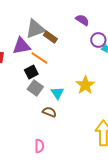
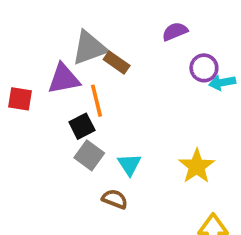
purple semicircle: (82, 20) -> (175, 32), turned -56
orange line: (39, 58) -> (97, 101), turned 42
yellow star: (85, 85) -> (197, 166), moved

